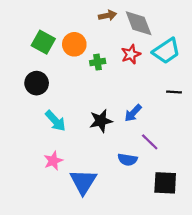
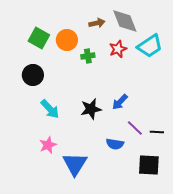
brown arrow: (108, 15) -> (97, 23), moved
black line: (174, 92) -> (157, 132), moved

